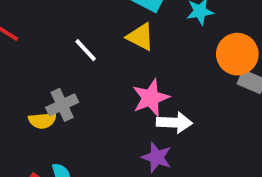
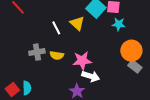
yellow triangle: (141, 37) -> (77, 23), moved
yellow semicircle: (42, 120) -> (57, 55), moved

